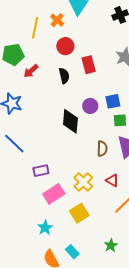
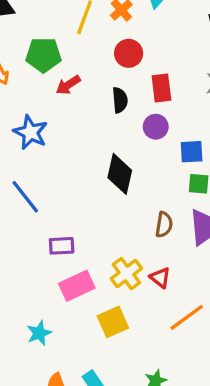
purple circle: (90, 106) -> (156, 127), moved
red triangle: (112, 180) -> (160, 278), moved
cyan star: (45, 228) -> (39, 333), moved

